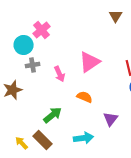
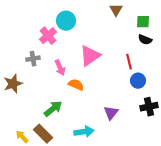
pink cross: (42, 30) -> (48, 36), moved
cyan circle: (24, 45) -> (66, 21), moved
orange semicircle: (85, 97) -> (76, 85), moved

